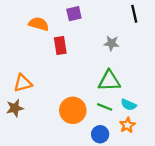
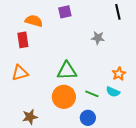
red rectangle: (60, 46) -> (23, 40), moved
green triangle: (109, 81) -> (67, 71), moved
brown star: (15, 108) -> (30, 117), moved
orange star: (127, 125) -> (119, 74), moved

